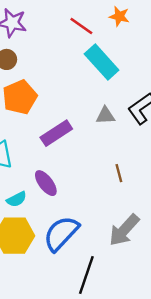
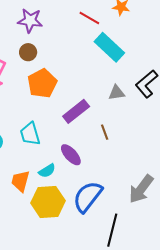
brown line: (119, 173) -> (105, 132), moved

